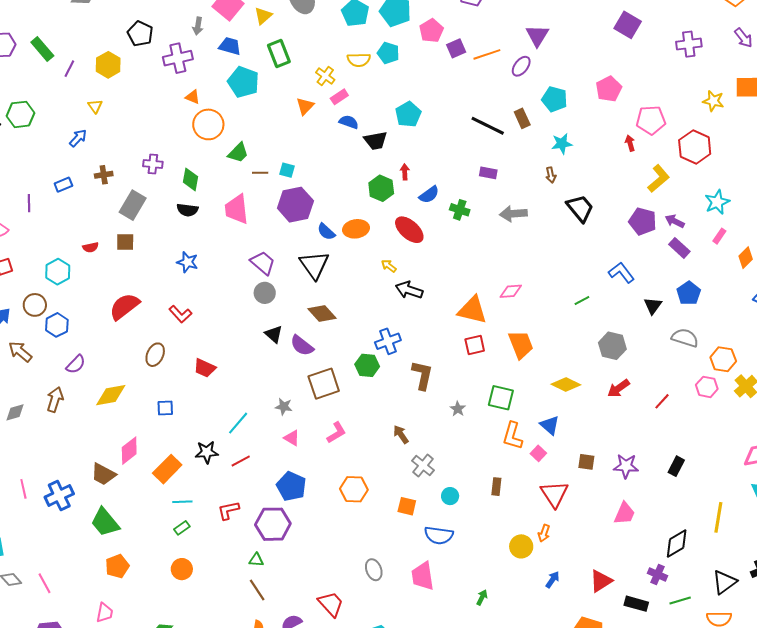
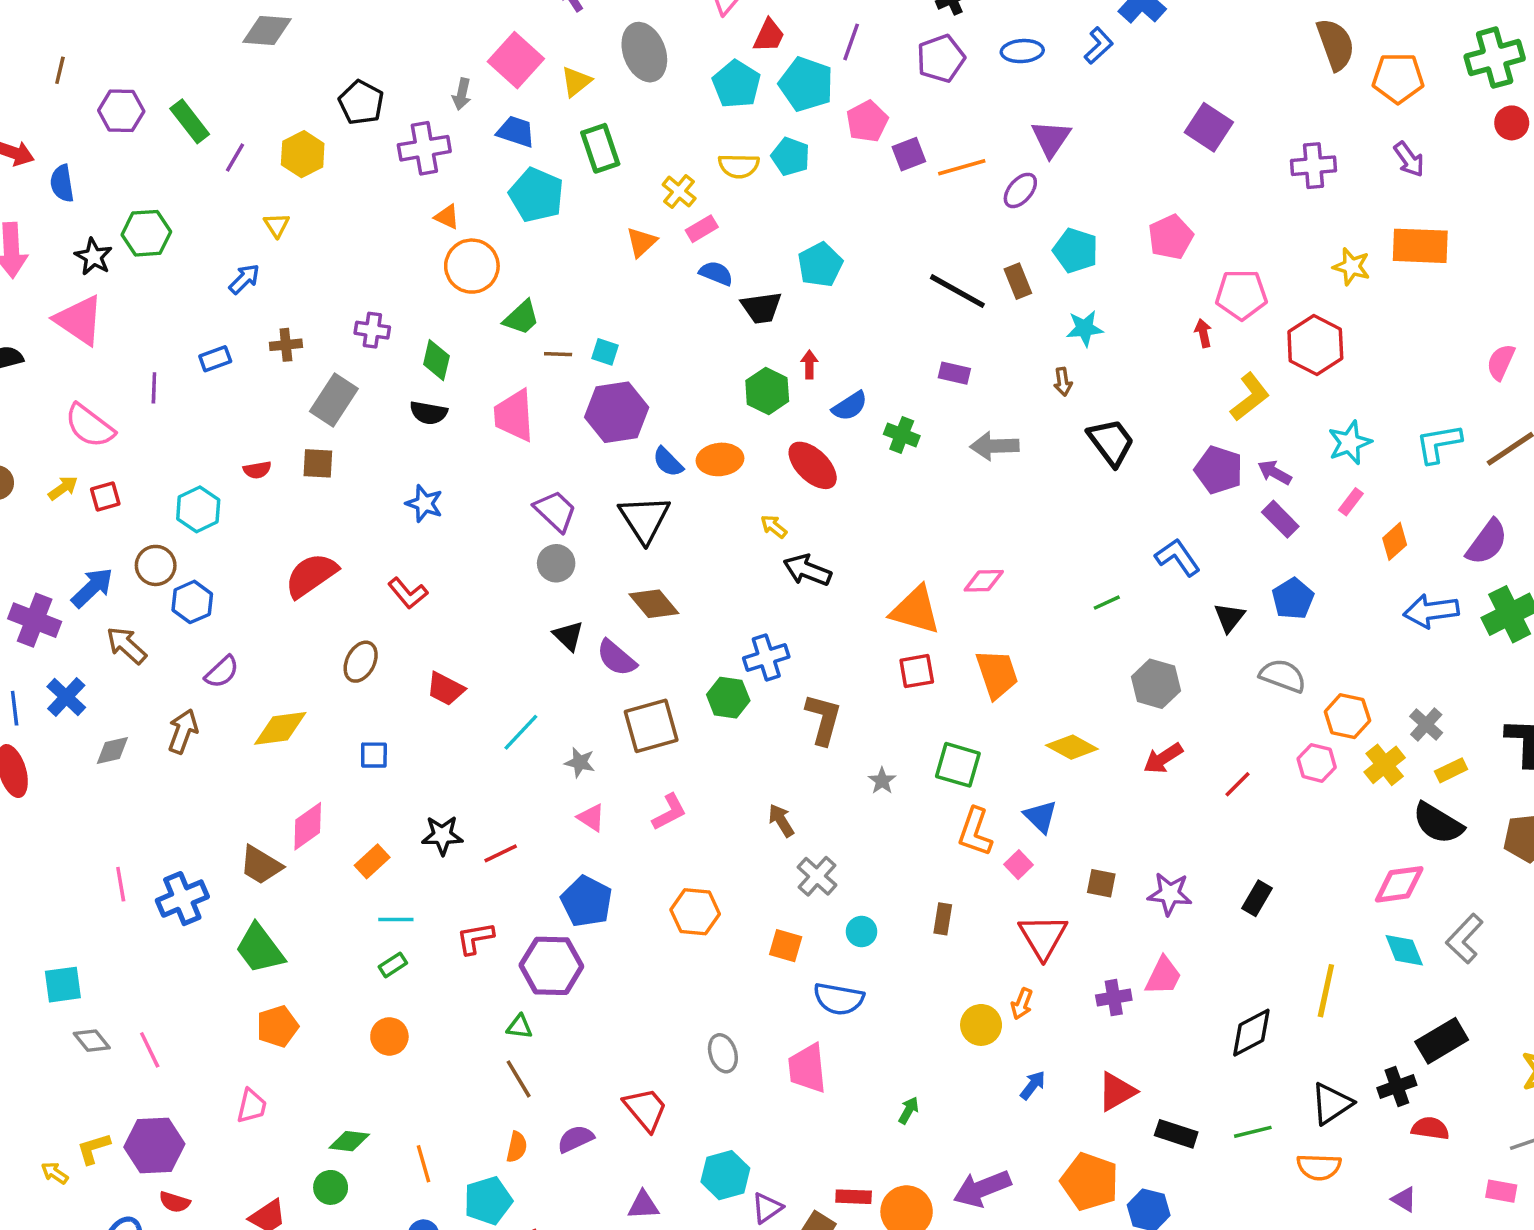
cyan line: (238, 423) -> (521, 732), moved
orange rectangle: (167, 469) -> (372, 861), size x0.7
purple cross: (658, 575) -> (1114, 998), moved, turned -36

